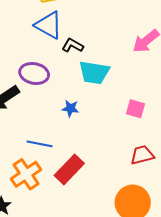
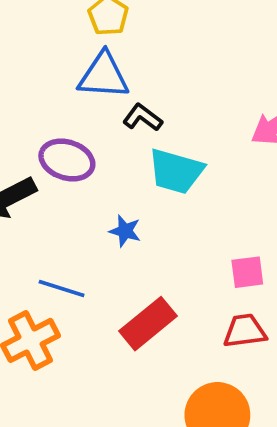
blue triangle: (49, 25) -> (104, 76), turned -32
pink square: (135, 109) -> (247, 272), moved, turned -30
red rectangle: (69, 169) -> (148, 324), moved

